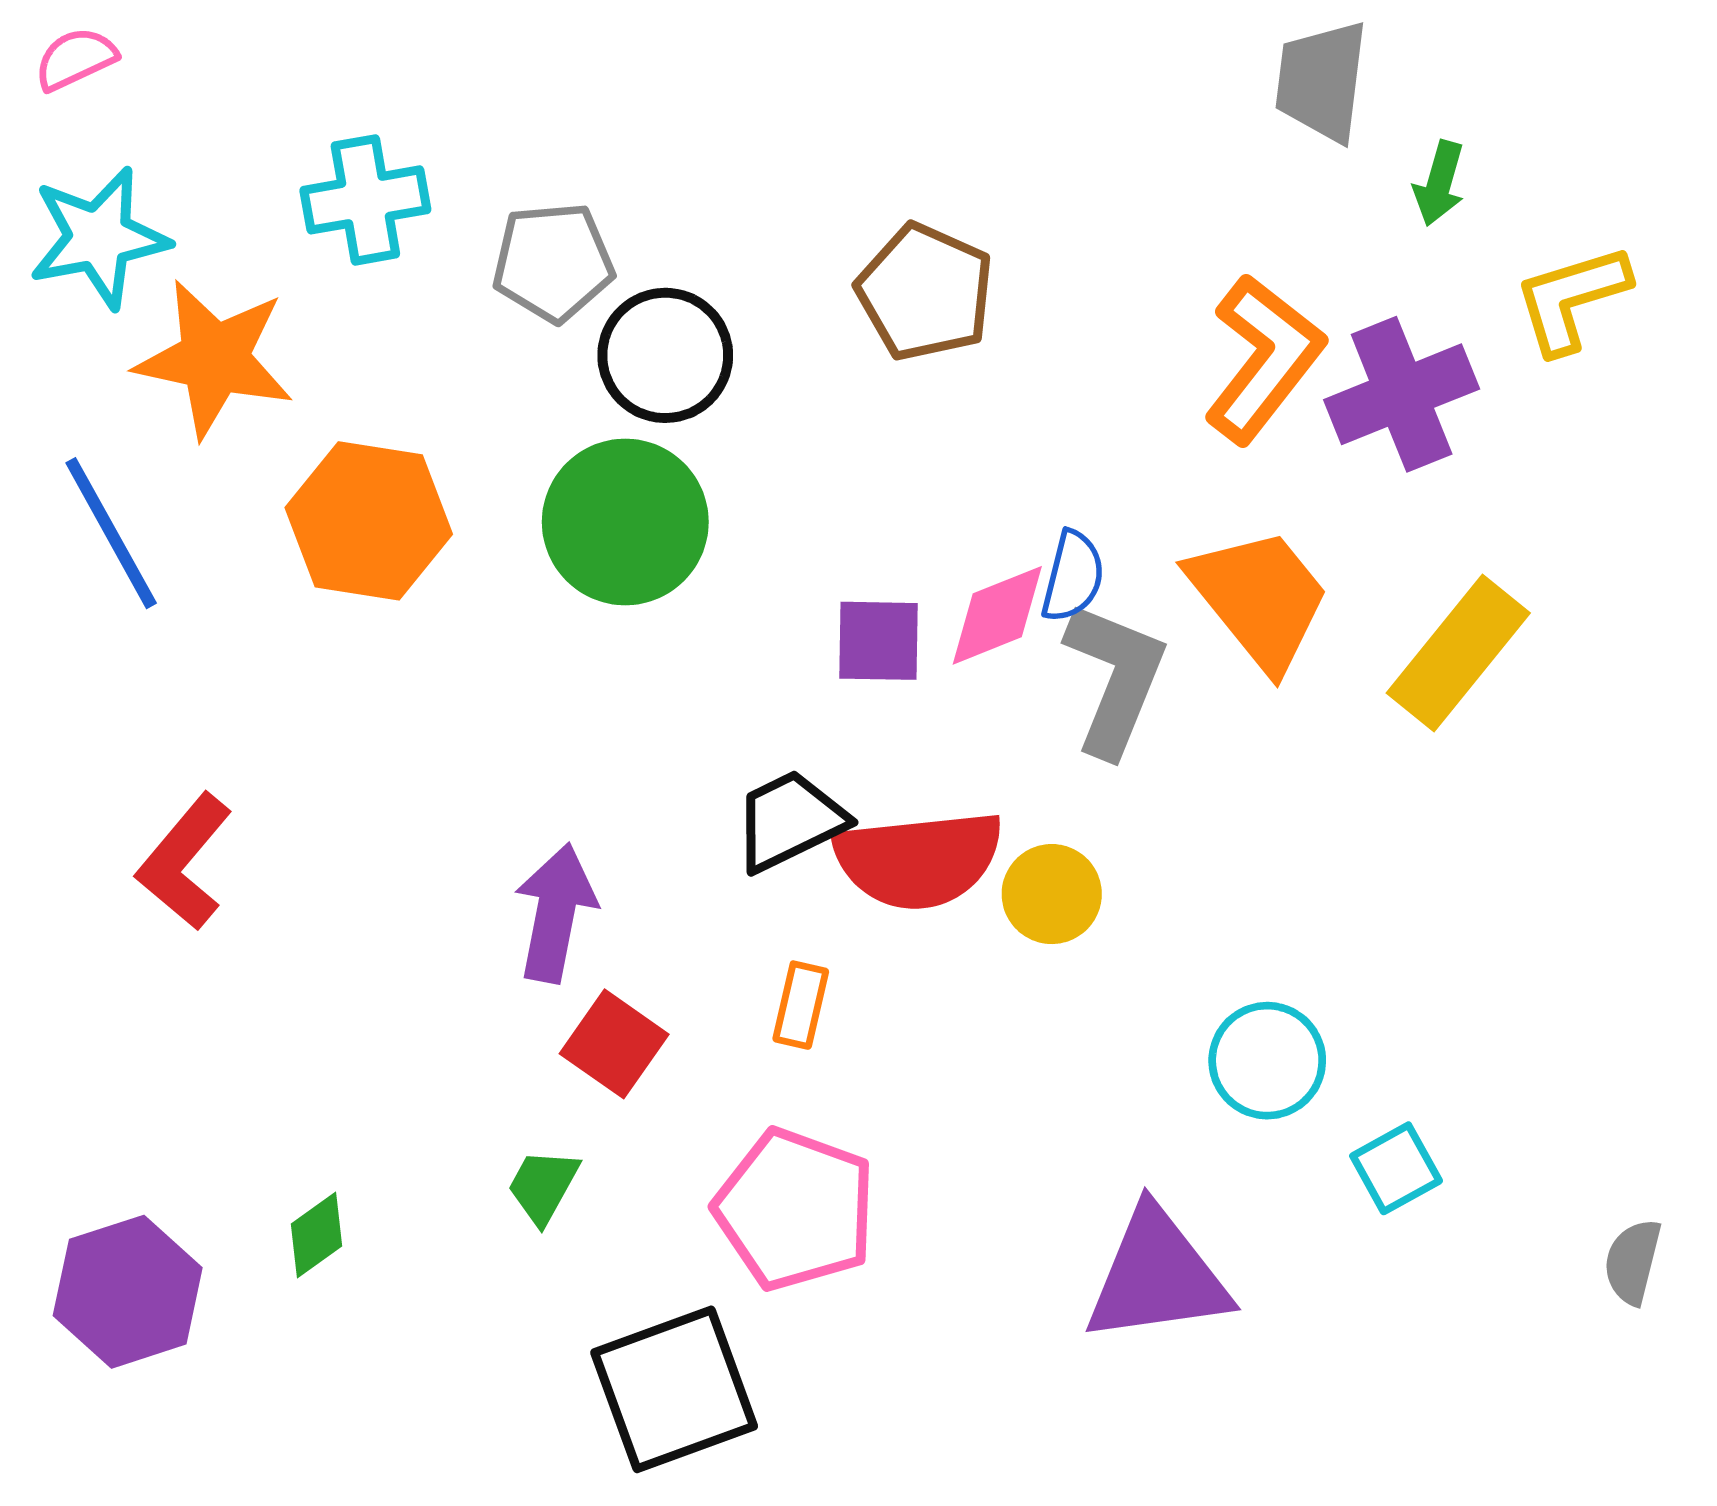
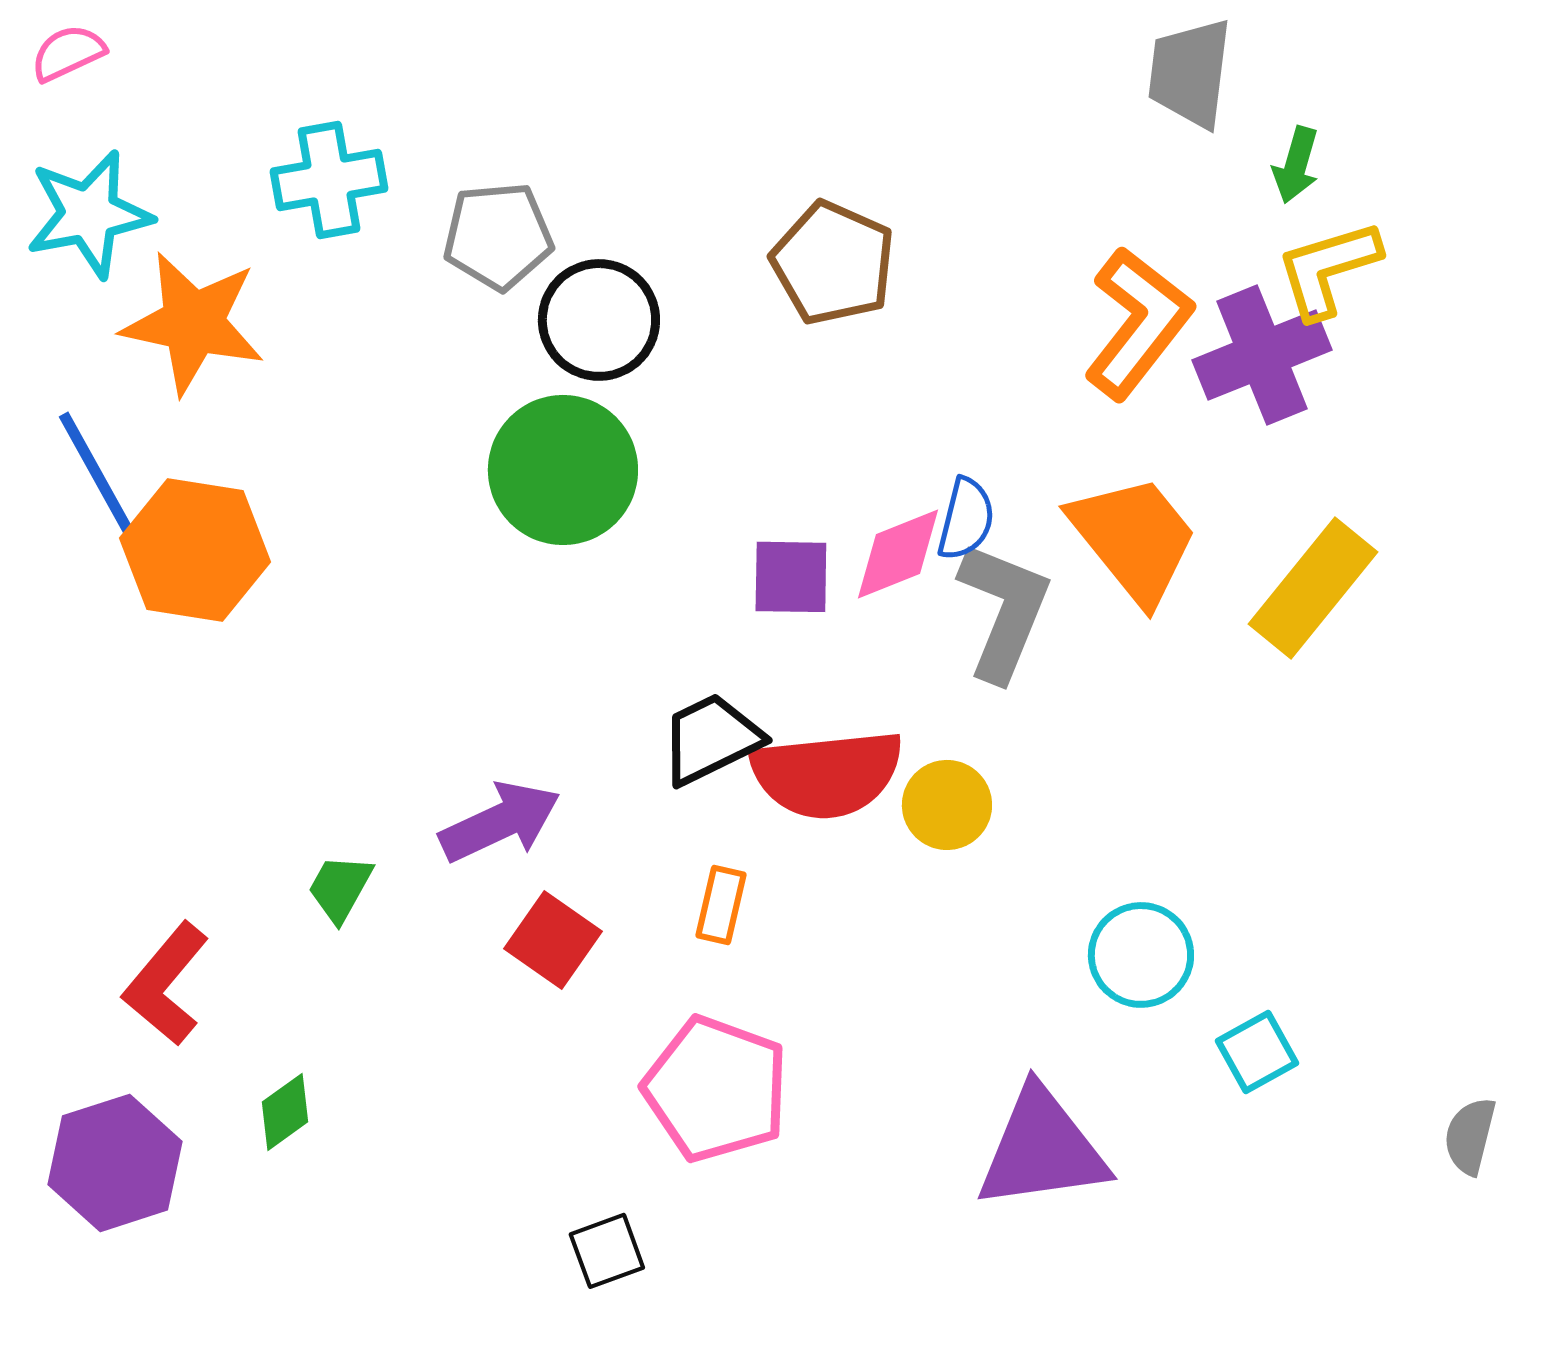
yellow L-shape: (1571, 299) -> (1328, 269), moved
orange hexagon: (369, 521) -> (195, 550), moved
red L-shape: (184, 862) -> (166, 984), moved
purple arrow: (555, 913) -> (500, 822), turned 54
green trapezoid: (543, 1186) -> (340, 888), moved
black square: (674, 1389) -> (607, 1251), size x0.5

